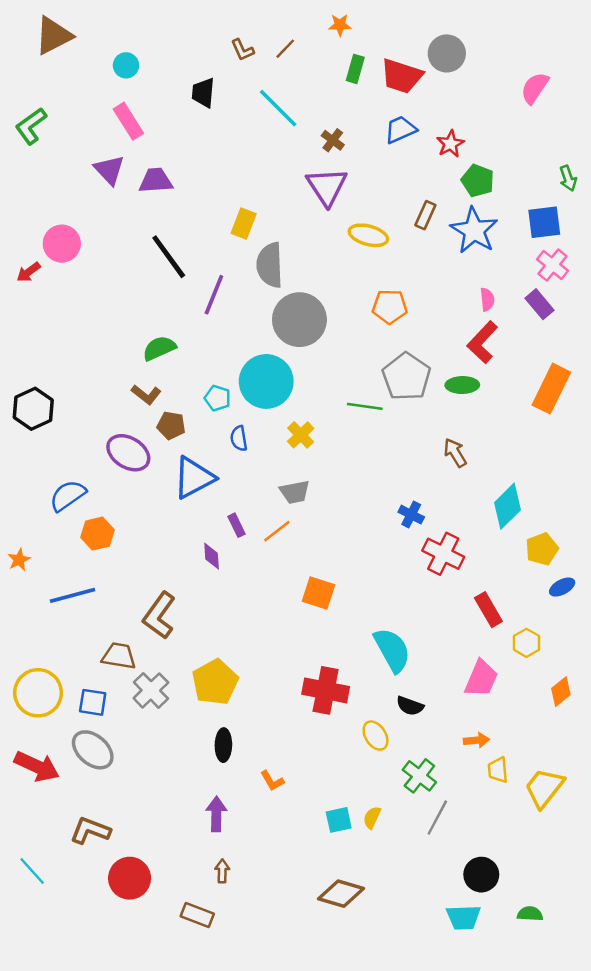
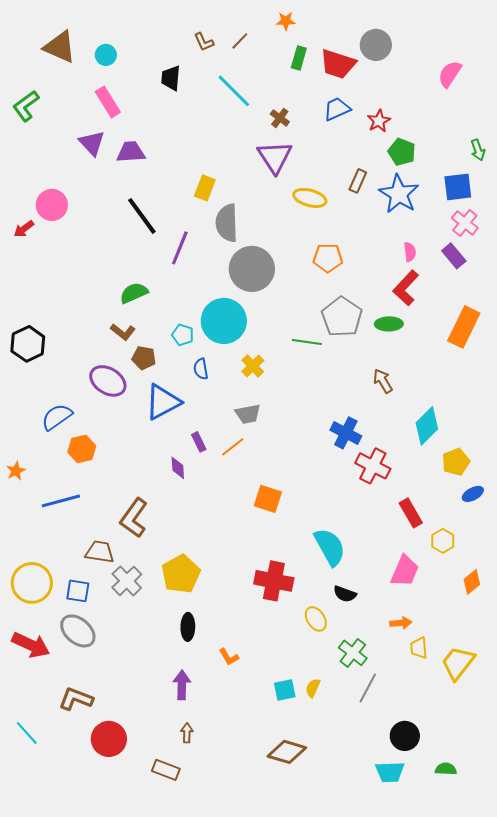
brown triangle: (53, 36) -> (60, 47), moved, turned 51
blue cross: (411, 515) -> (346, 433), size x1.4

